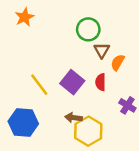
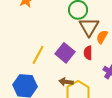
brown triangle: (102, 50) -> (89, 27), size x1.5
yellow line: (39, 85) -> (38, 55), turned 66

